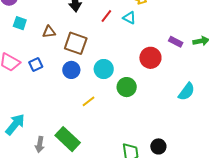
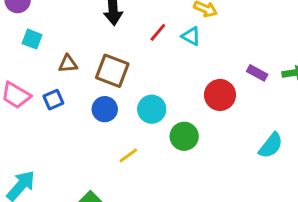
brown triangle: (49, 32) -> (68, 64), moved

